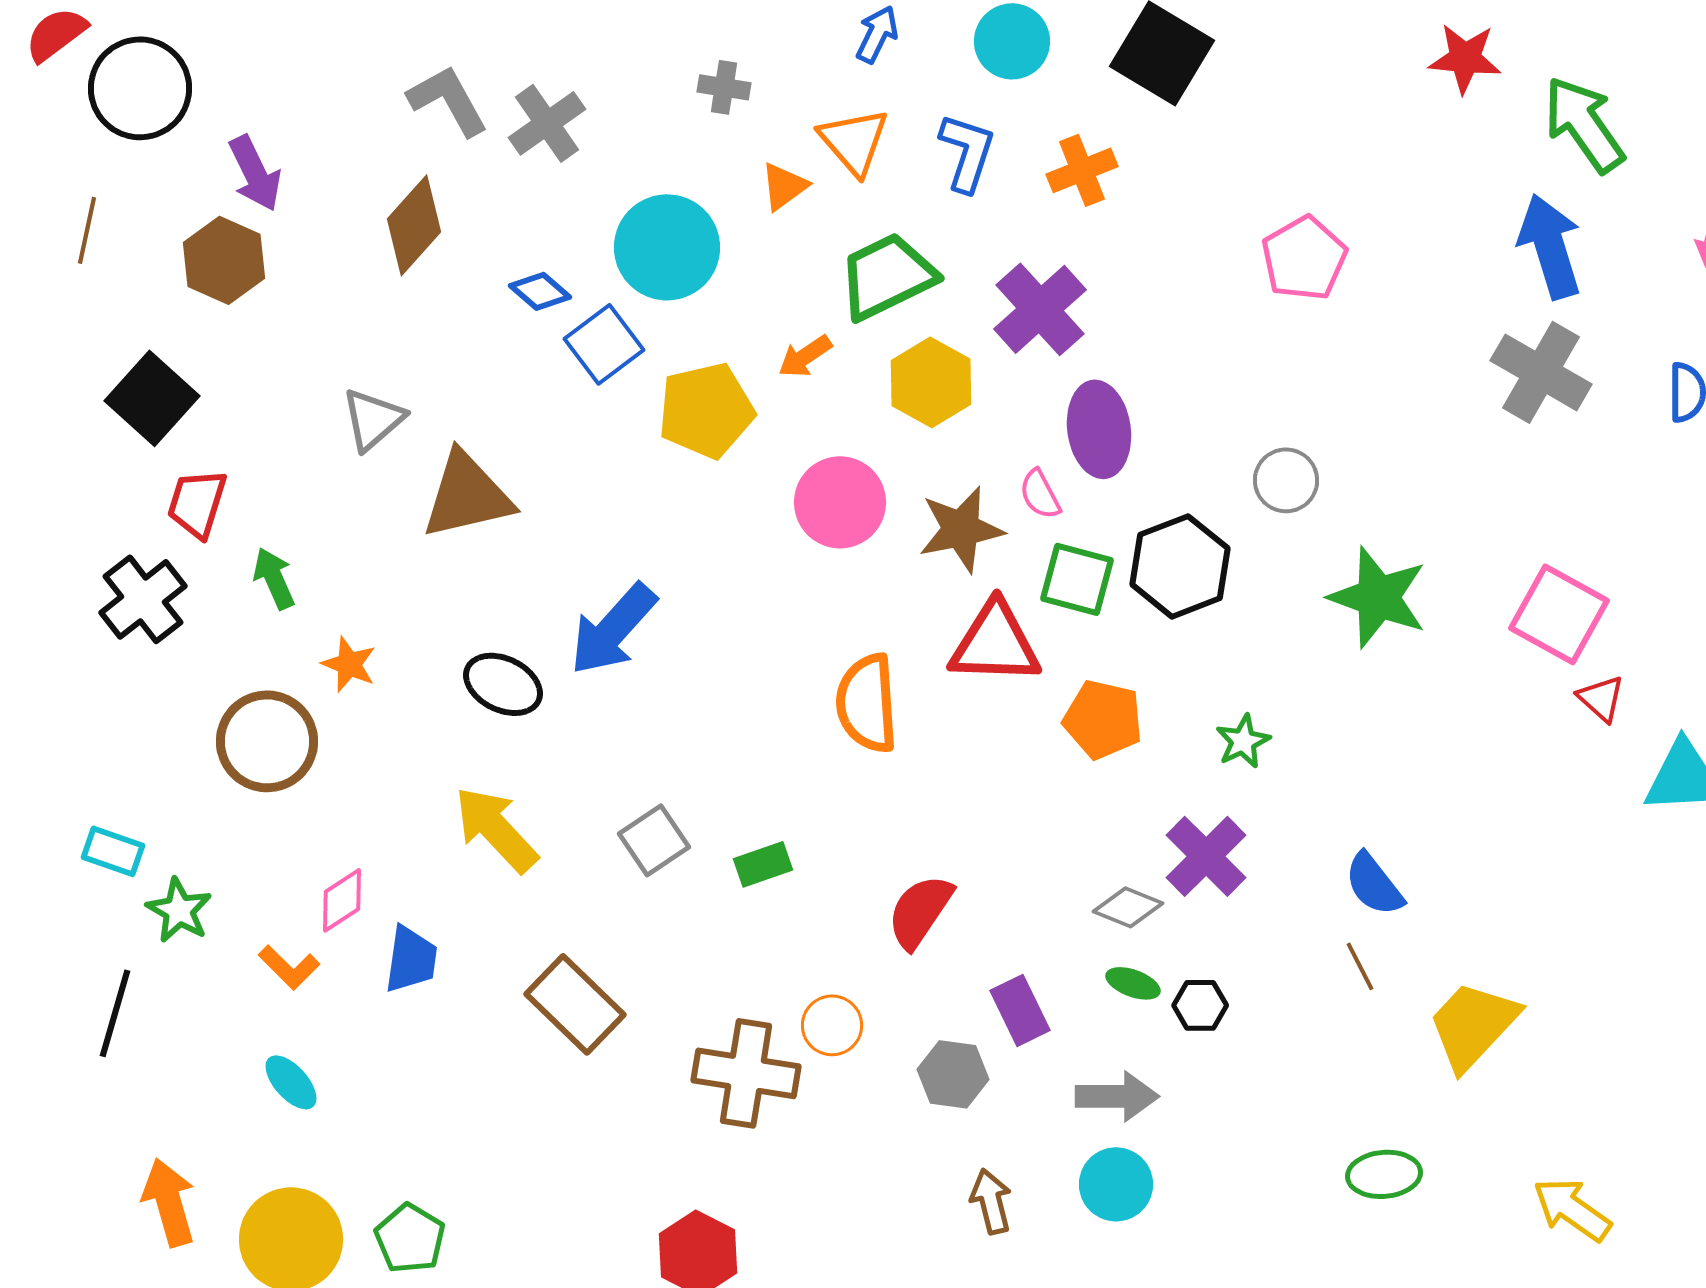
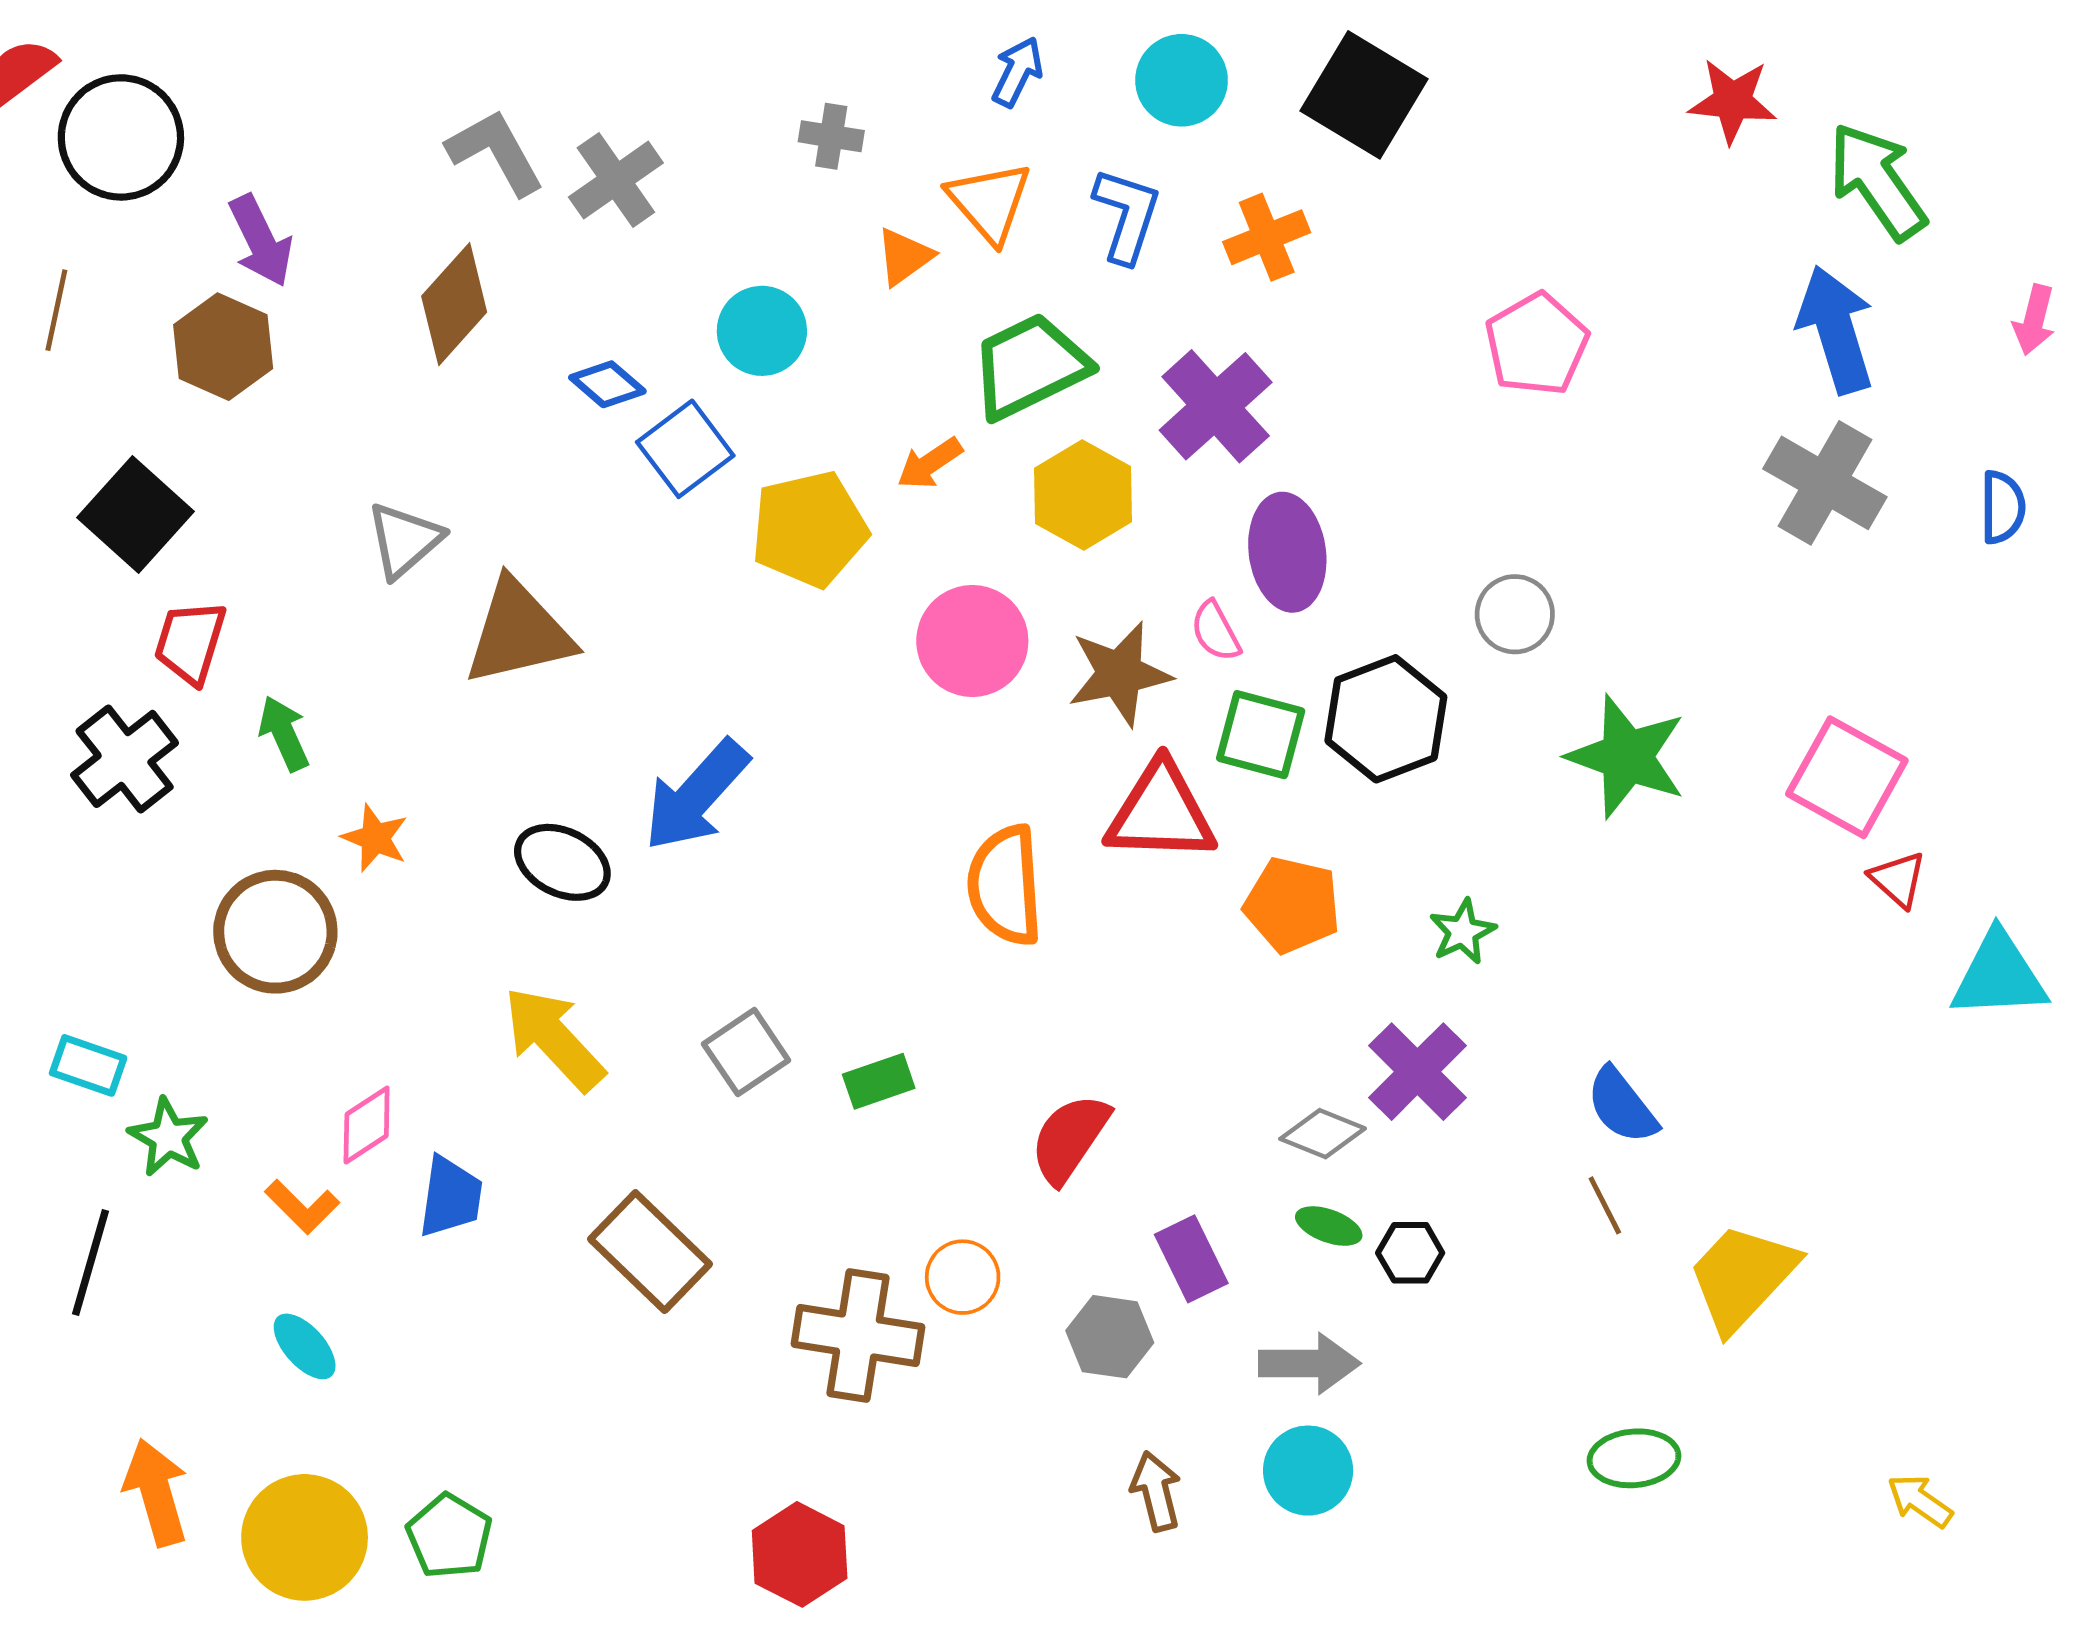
cyan circle: (667, 247) -> (762, 331), size x0.7
yellow arrow: (1572, 1209) -> (1920, 1501), moved, size x0.7

